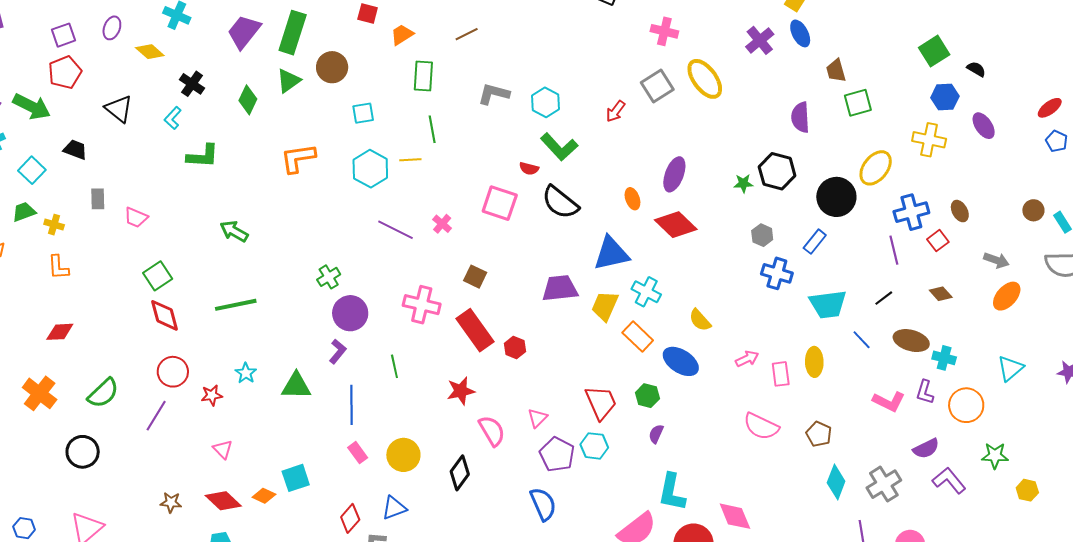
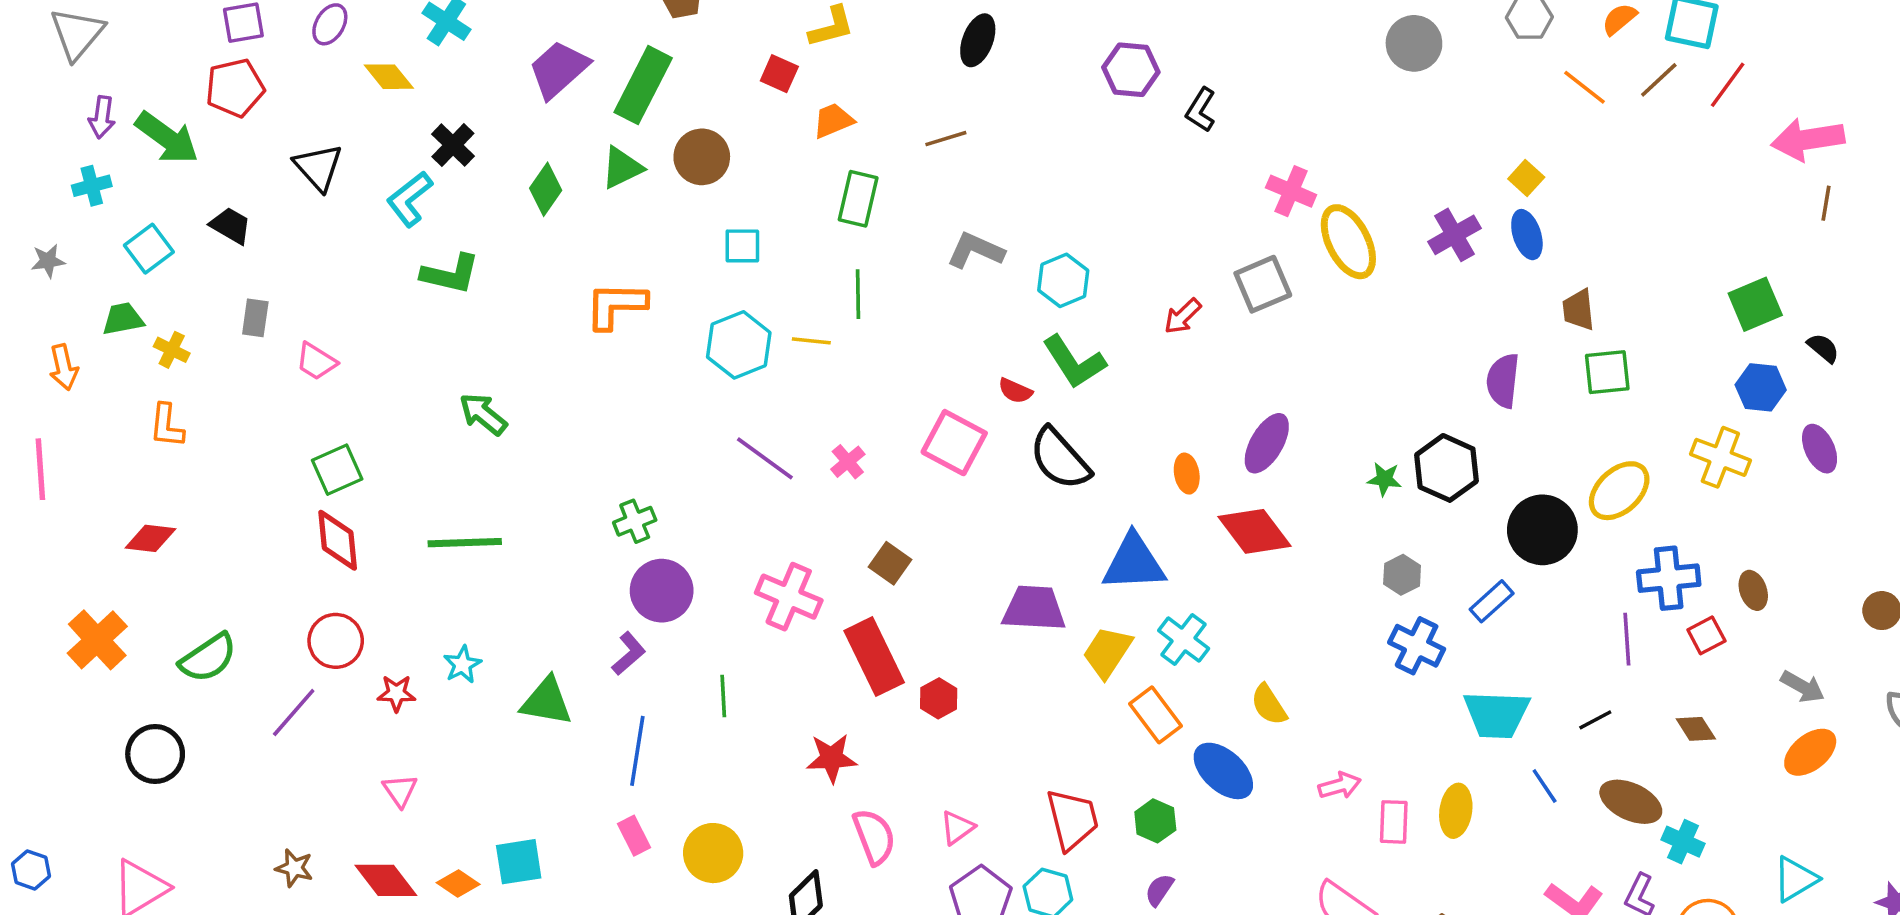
yellow ellipse: (705, 79) -> (1348, 242), moved
cyan L-shape: (173, 118) -> (410, 199), size x1.4

